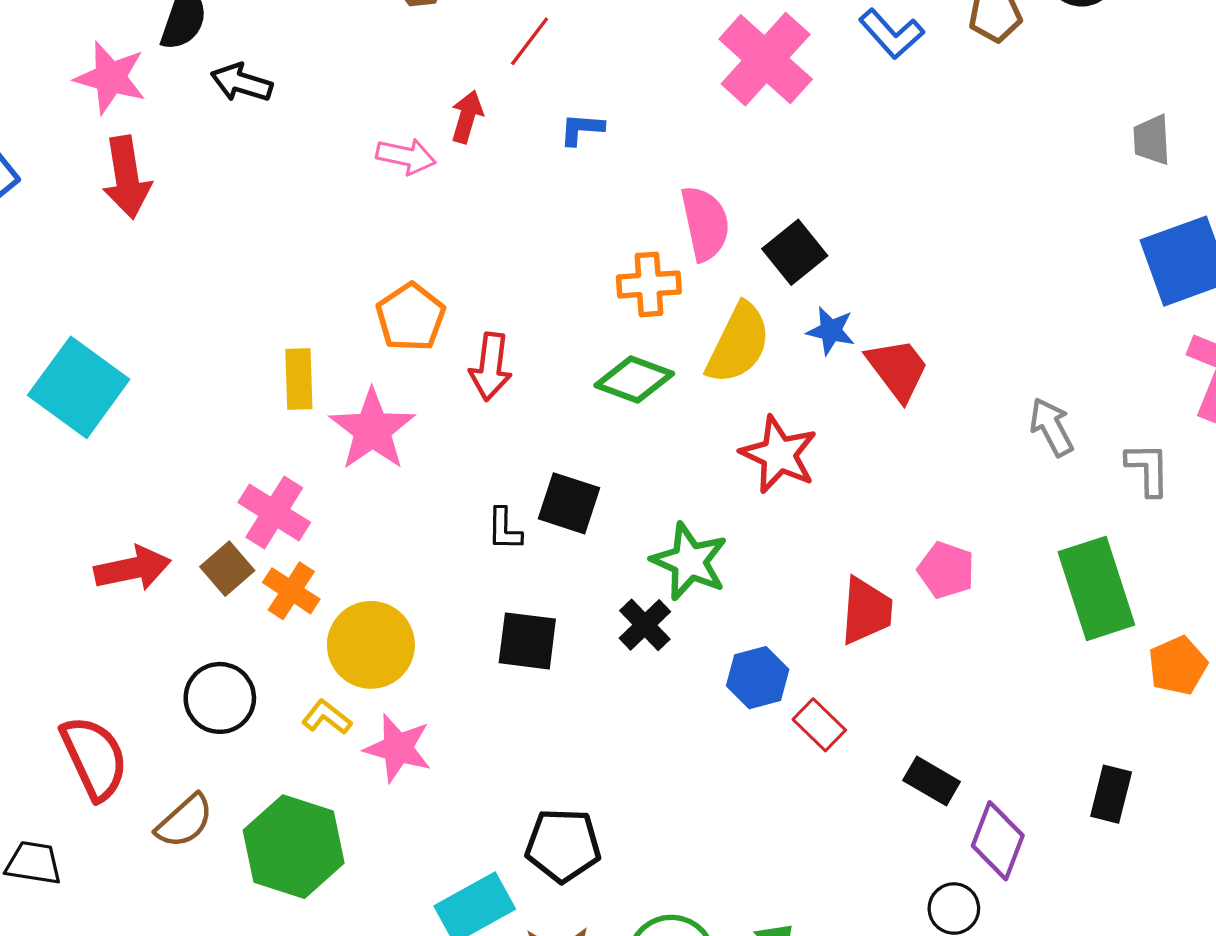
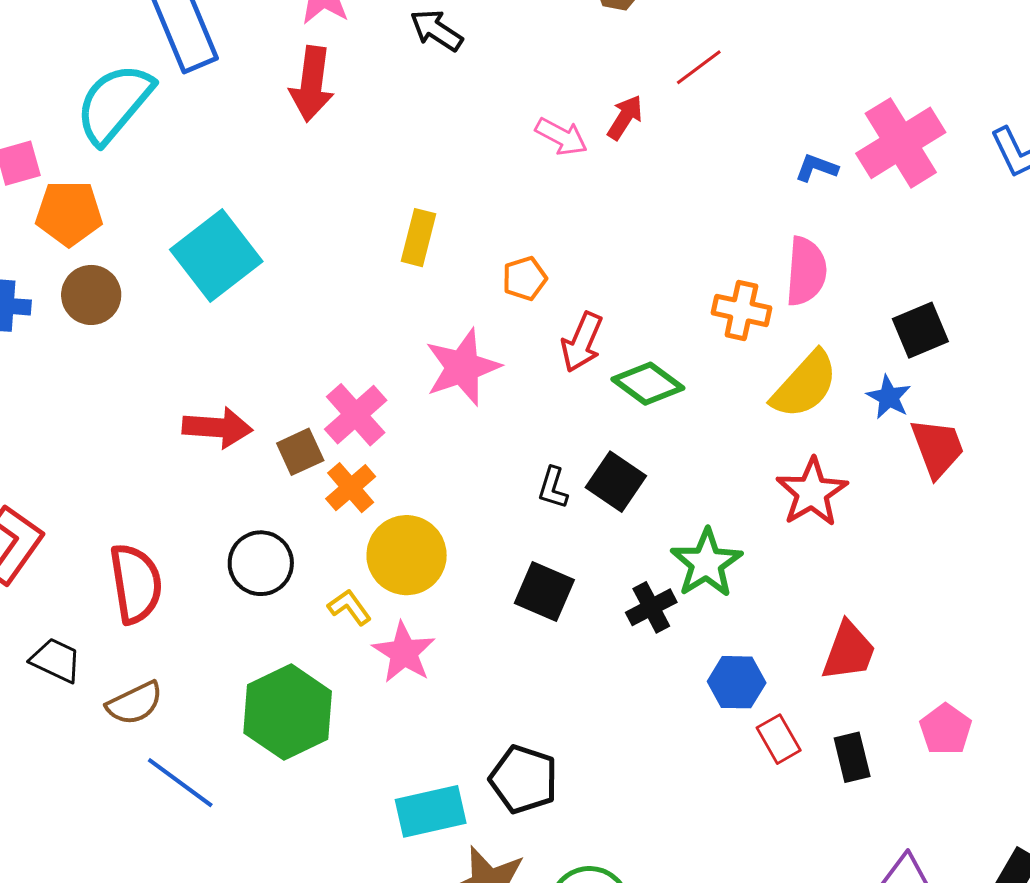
blue L-shape: (582, 129) -> (817, 168), moved
black square: (795, 252) -> (920, 330), moved
orange pentagon: (411, 317) -> (525, 278), size x0.7
yellow rectangle: (299, 379) -> (418, 238), moved
green diamond: (634, 379) -> (648, 384), moved
pink pentagon: (946, 570) -> (946, 729), moved
black rectangle: (932, 781) -> (852, 757), moved, turned 30
brown semicircle: (184, 821) -> (135, 703), moved

